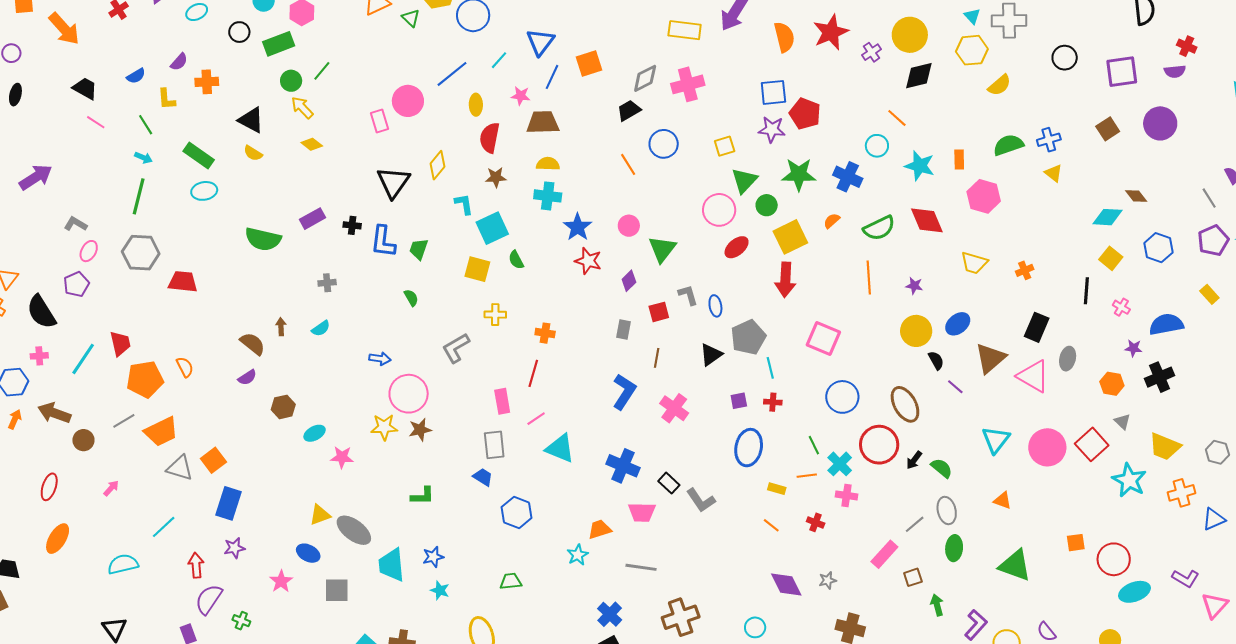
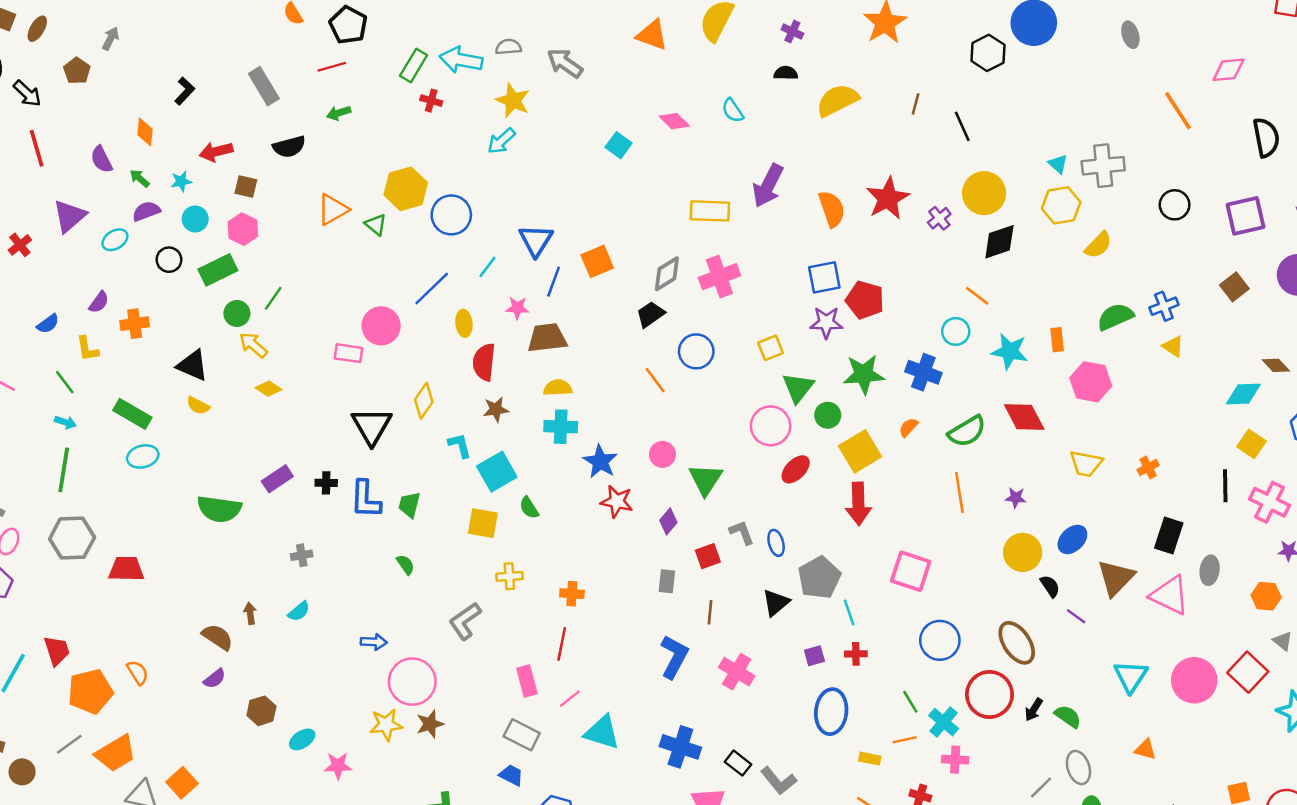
pink rectangle: (379, 121) -> (349, 353), turned -60
pink cross: (1121, 307) -> (1269, 502), size x1.8
gray rectangle: (494, 445) -> (522, 735), turned -52

